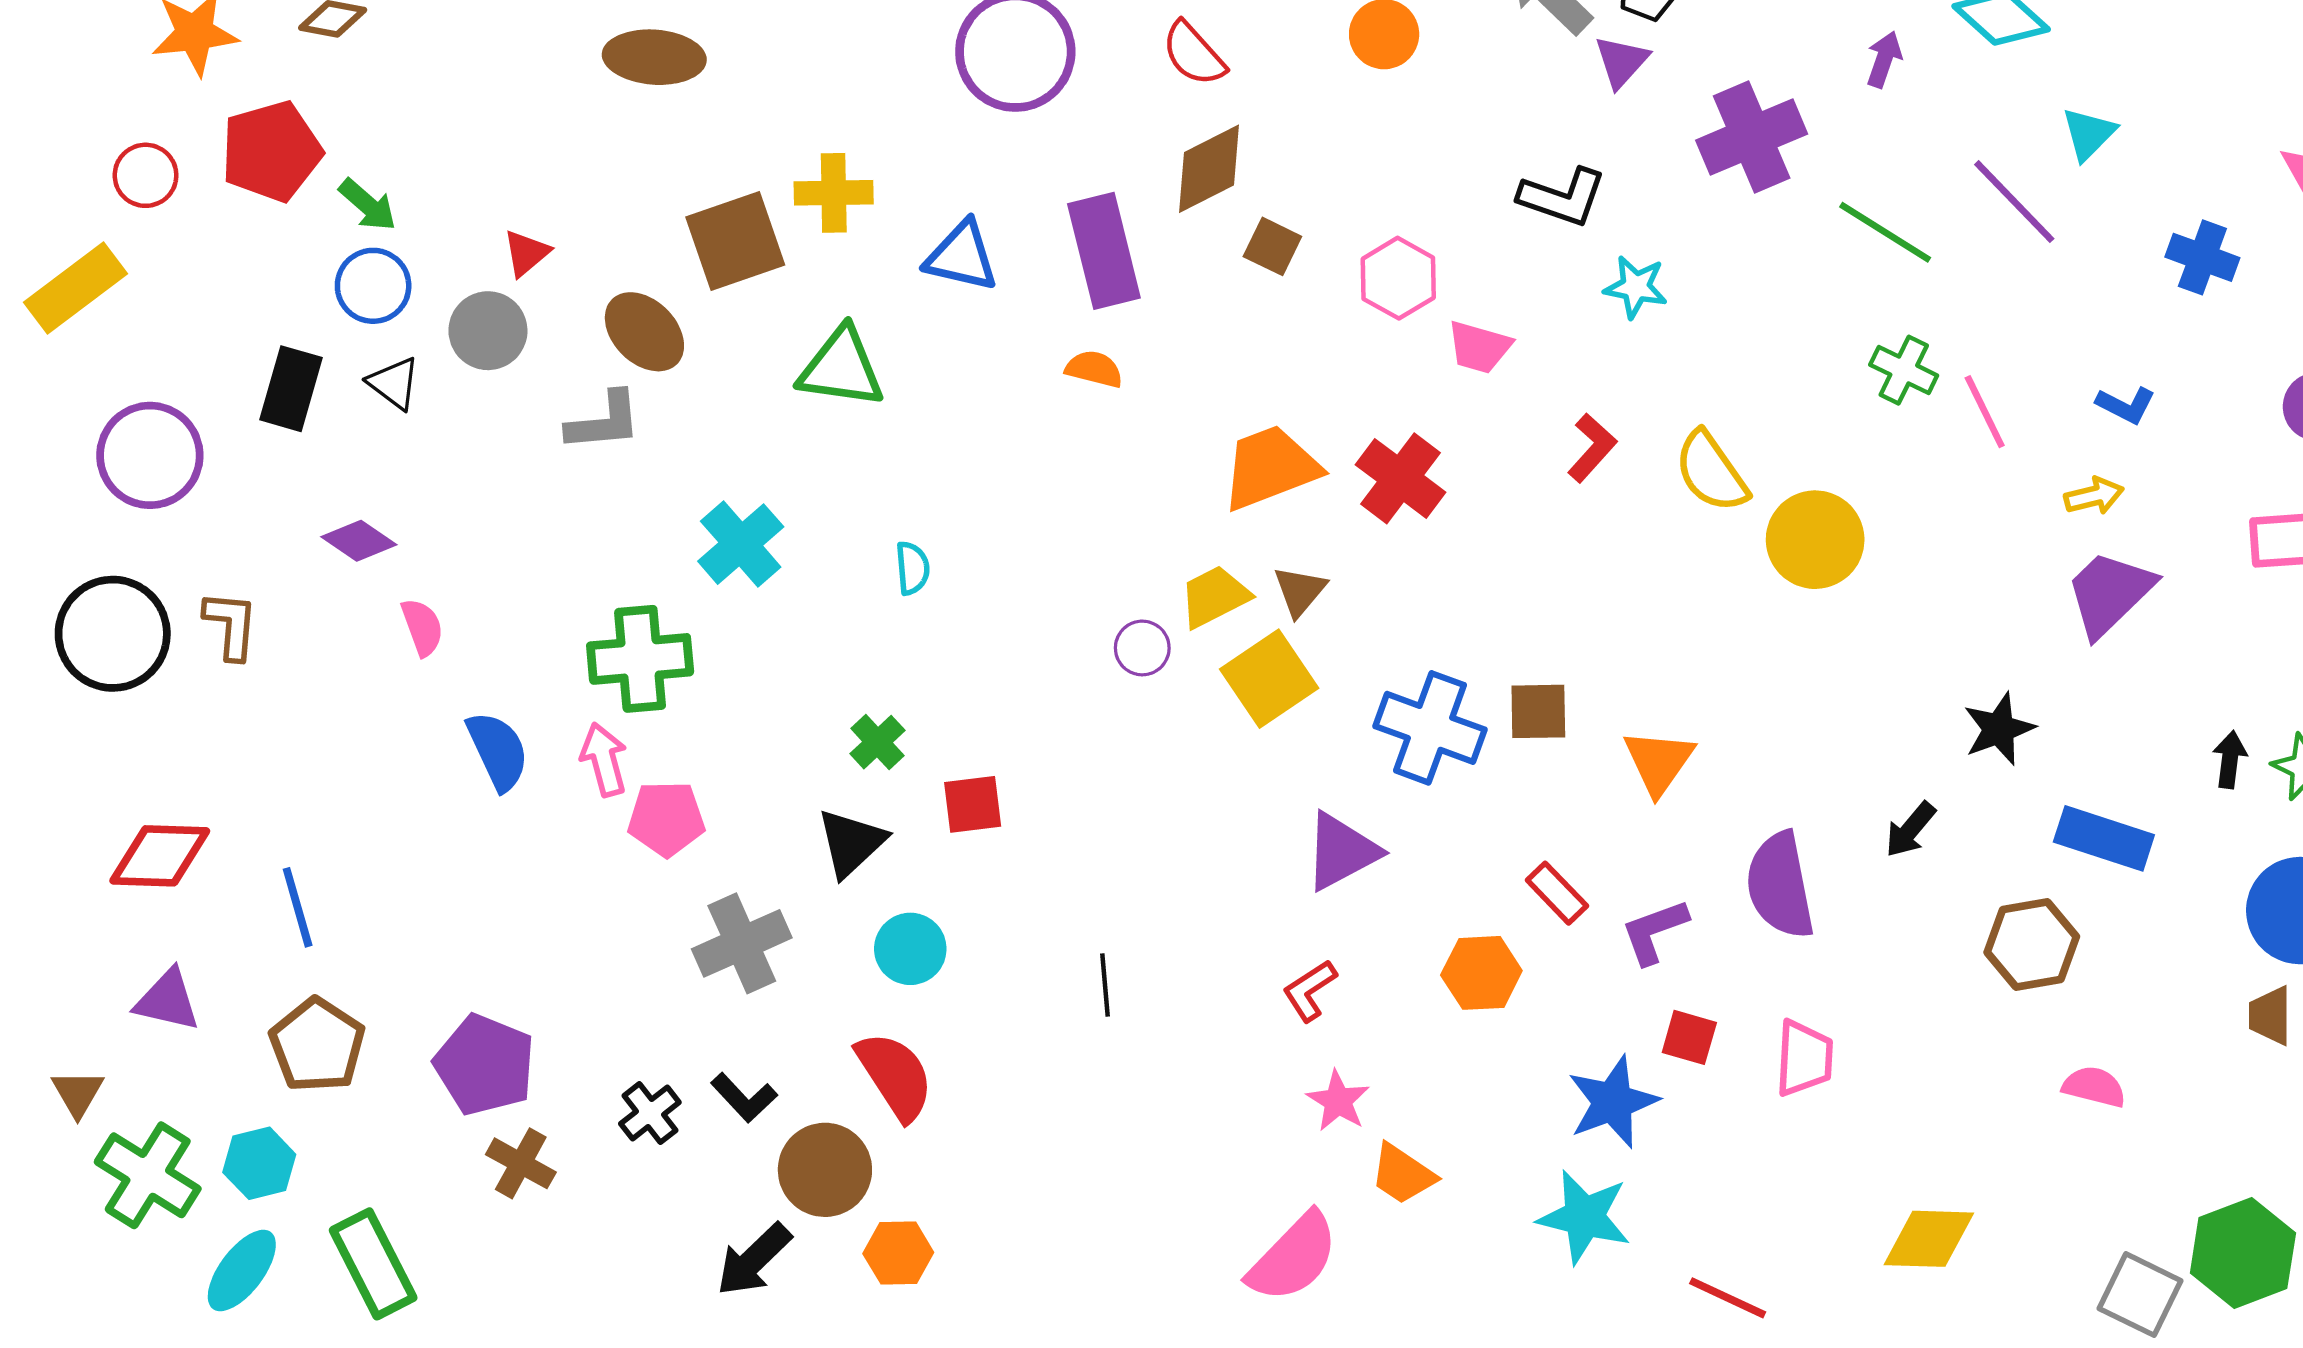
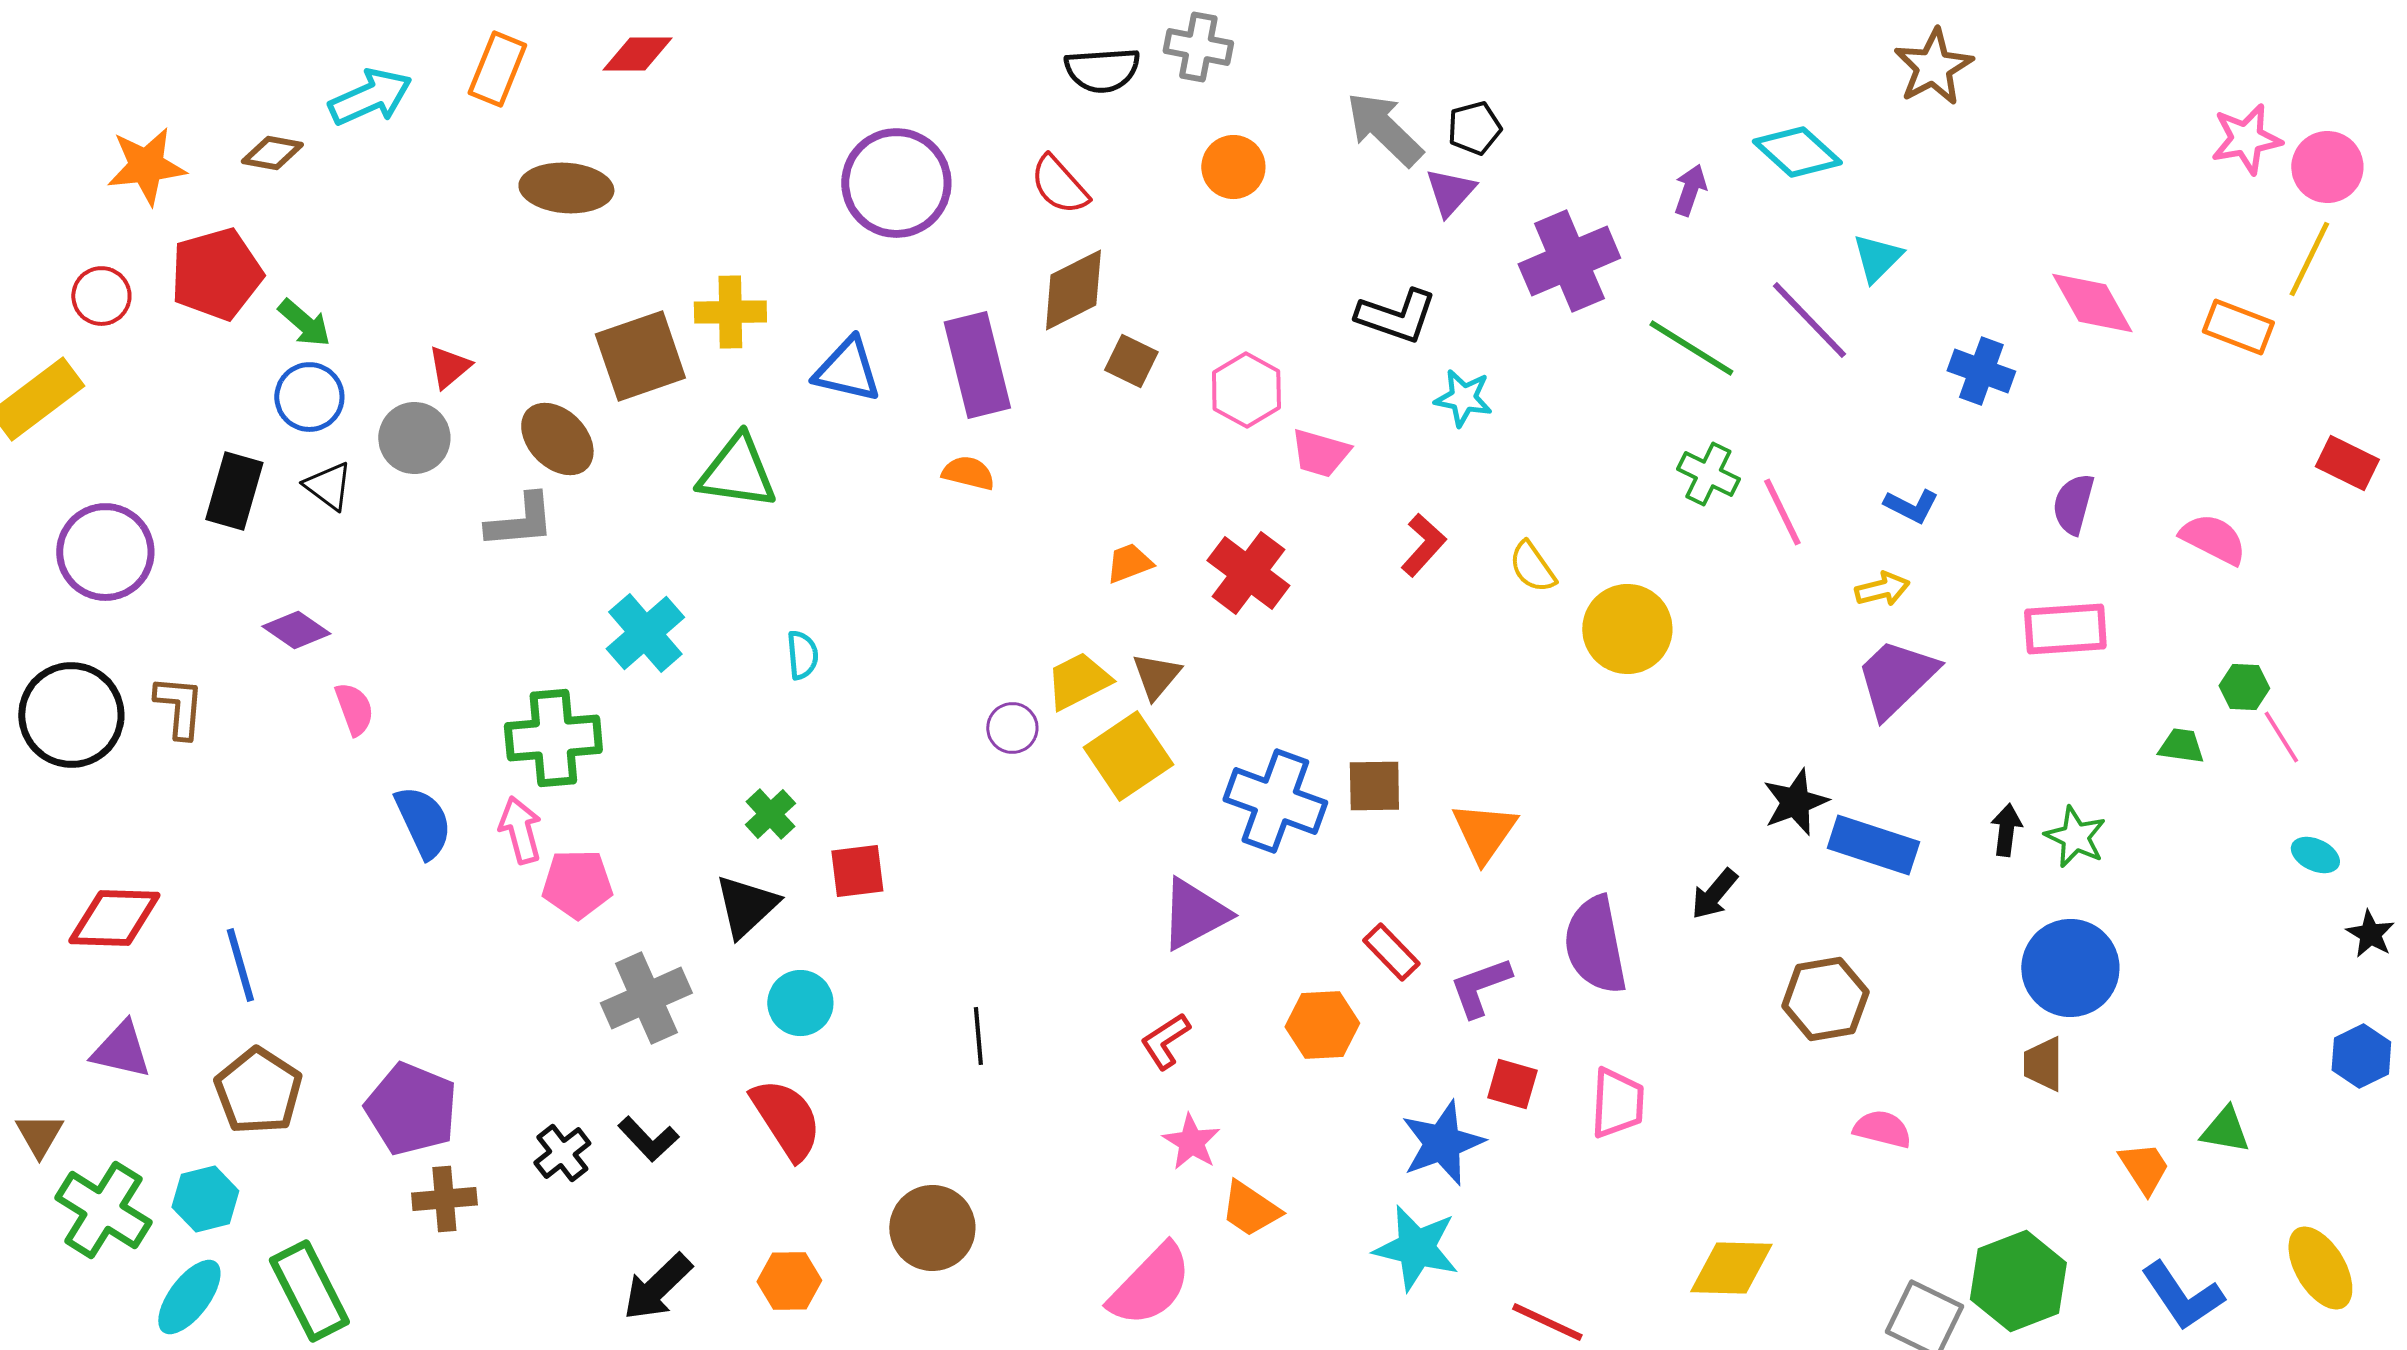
orange trapezoid: (1270, 467) -> (1129, 563), size x0.5
yellow semicircle: (1711, 472) -> (1532, 567), size x0.7
blue rectangle: (2104, 838) -> (1873, 845), moved
brown cross: (521, 1163) -> (444, 1199), turned -34
brown circle: (825, 1170) -> (932, 1228), moved

